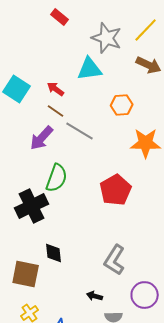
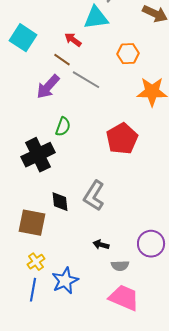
red arrow: (56, 89) -> (73, 40), moved
green semicircle: (57, 178) -> (63, 127), size x0.7
gray L-shape: (115, 260) -> (94, 196), moved

